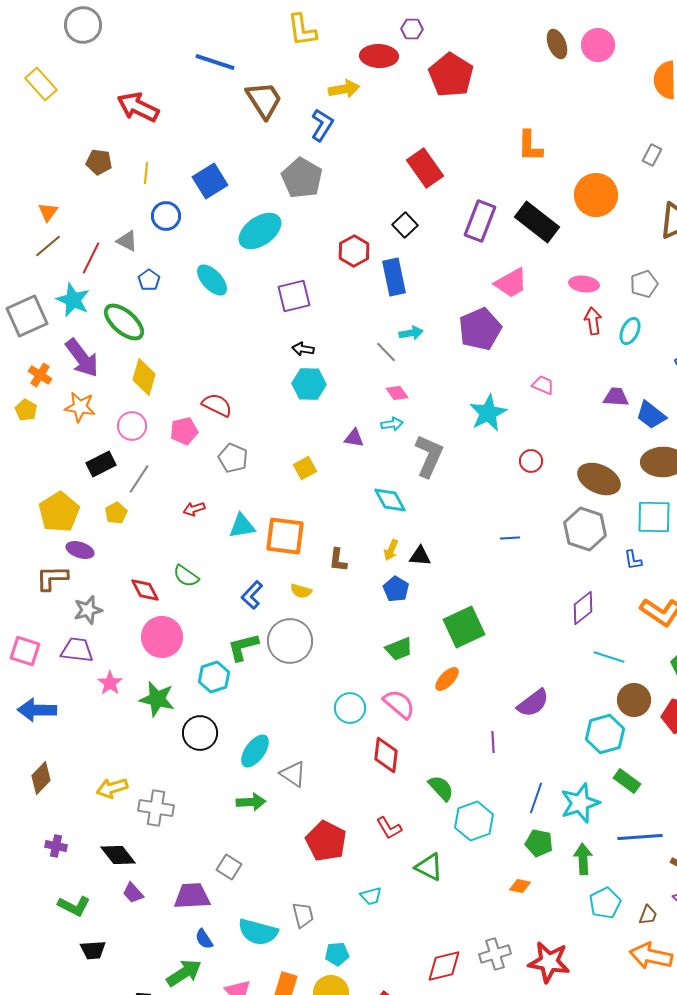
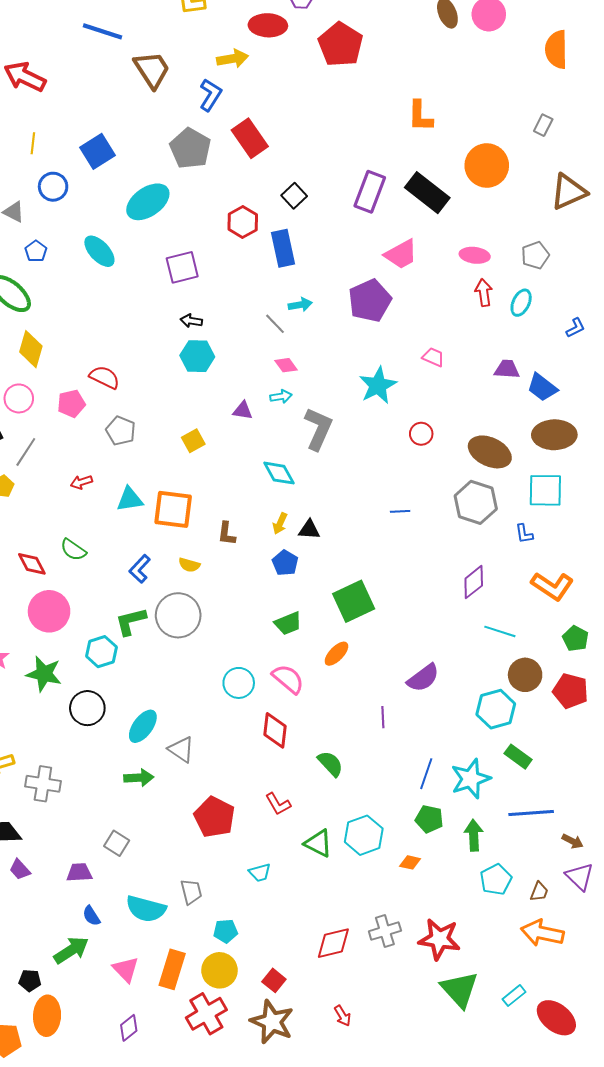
red rectangle: (425, 168) -> (250, 138), moved
cyan hexagon: (474, 821) -> (364, 835), moved
purple trapezoid: (192, 896) -> (79, 873), size x0.7

